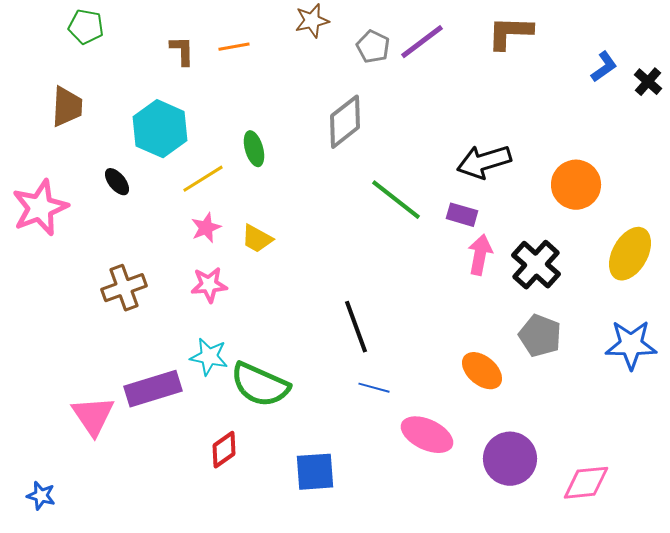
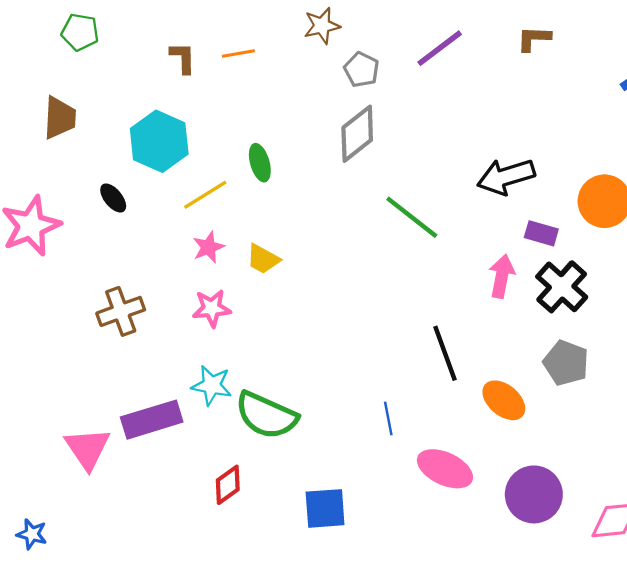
brown L-shape: (510, 33) -> (534, 39), size x0.7
gray pentagon: (373, 47) -> (362, 70), moved
purple rectangle: (462, 215) -> (541, 233), moved
black line: (356, 327) -> (445, 353), moved
blue line: (374, 388) -> (388, 418), turned 64

